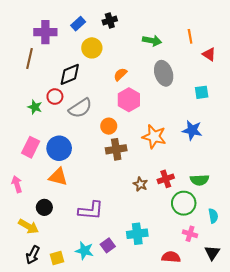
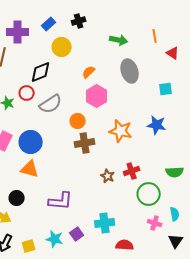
green semicircle: (200, 180) -> (175, 172), moved
cyan semicircle: (213, 216) -> (175, 214), moved
red semicircle: (171, 257) -> (125, 245), moved

